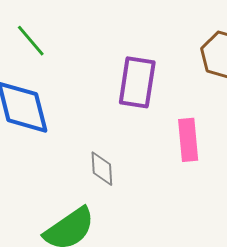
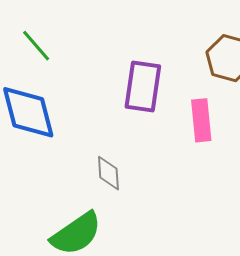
pink rectangle: (188, 140) -> (201, 120), moved

